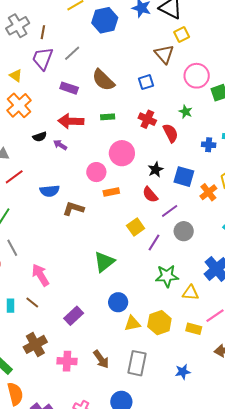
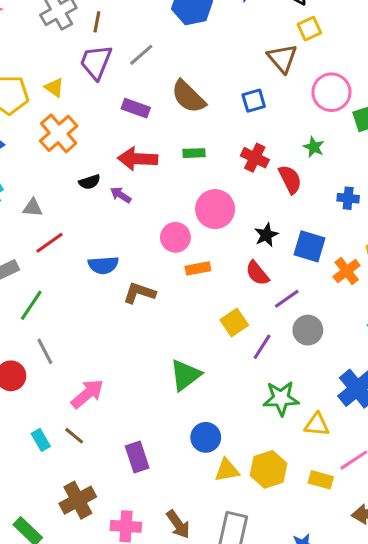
pink arrow: (40, 275) -> (87, 394), turned 80
cyan rectangle: (11, 306) -> (41, 440), turned -32
purple rectangle: (74, 316) -> (137, 457), turned -66

